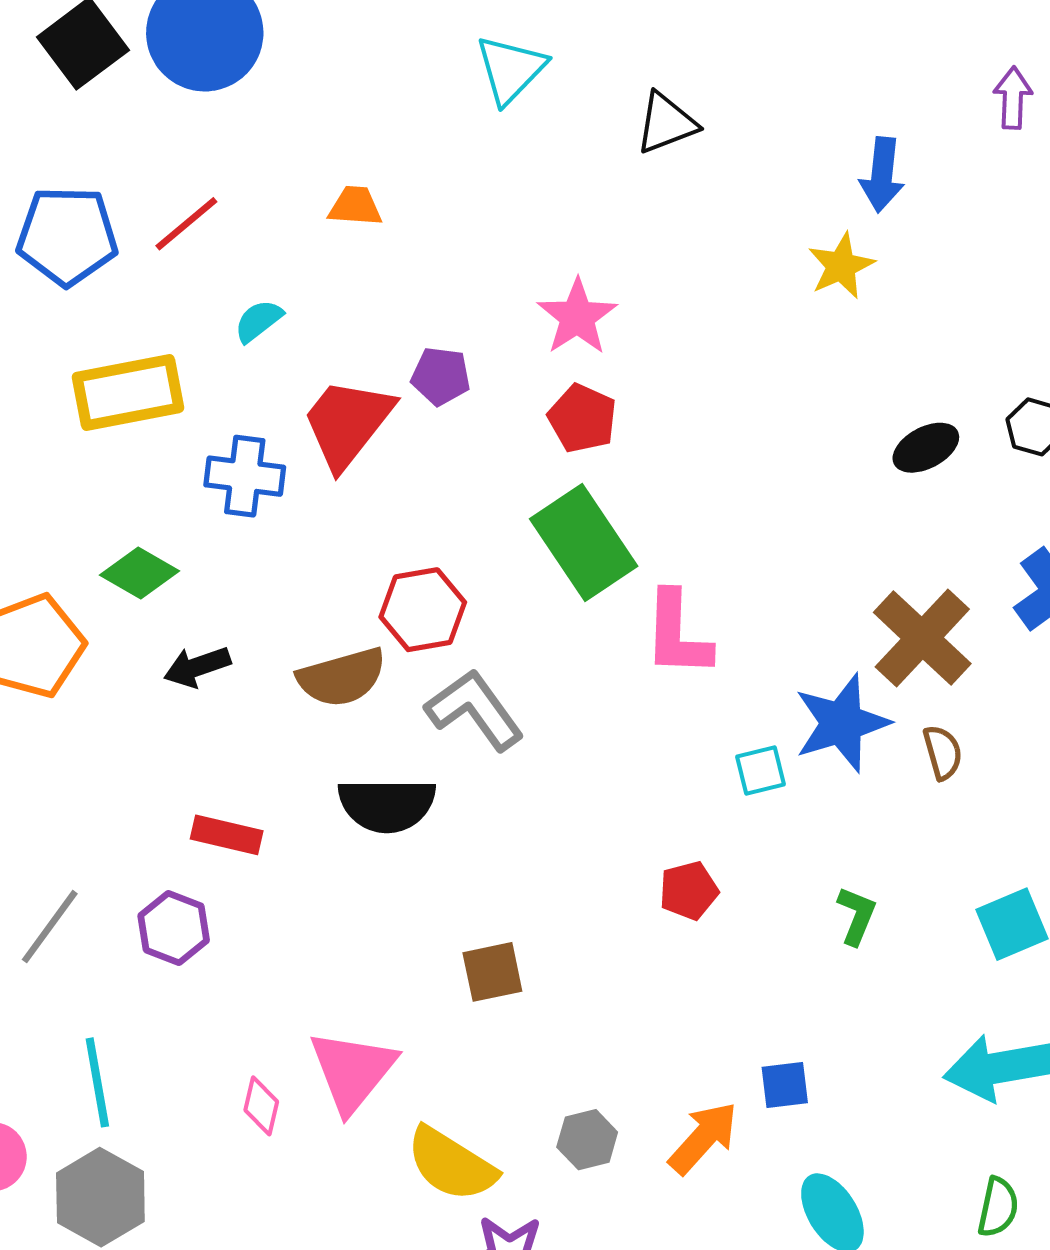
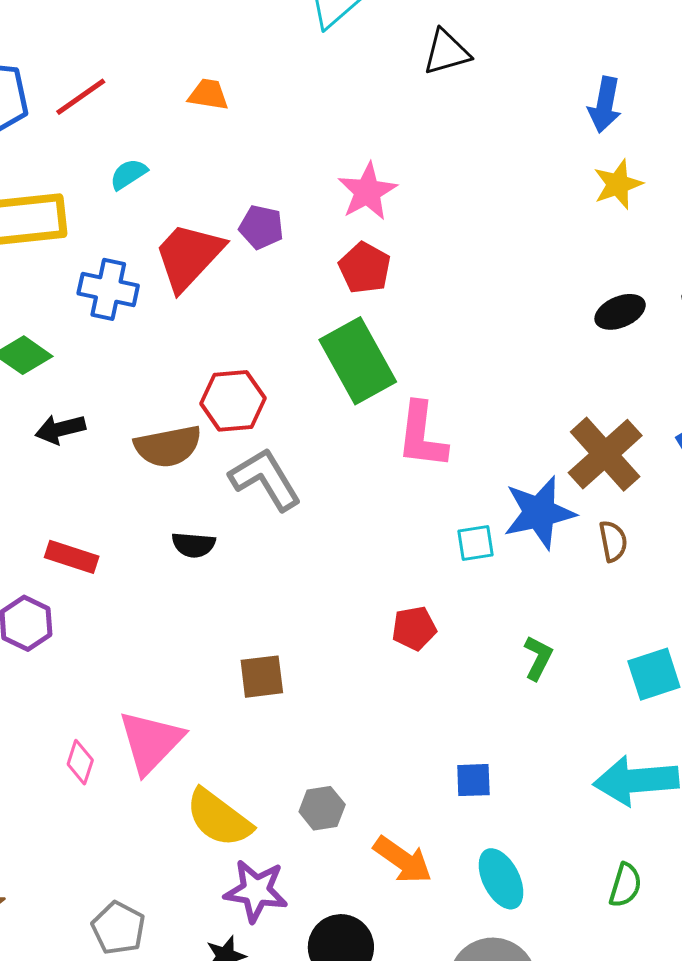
yellow star: (841, 266) -> (618, 184), moved
black semicircle: (387, 805) -> (193, 545), size x0.6
orange arrow: (703, 1138) -> (403, 860), moved, turned 78

